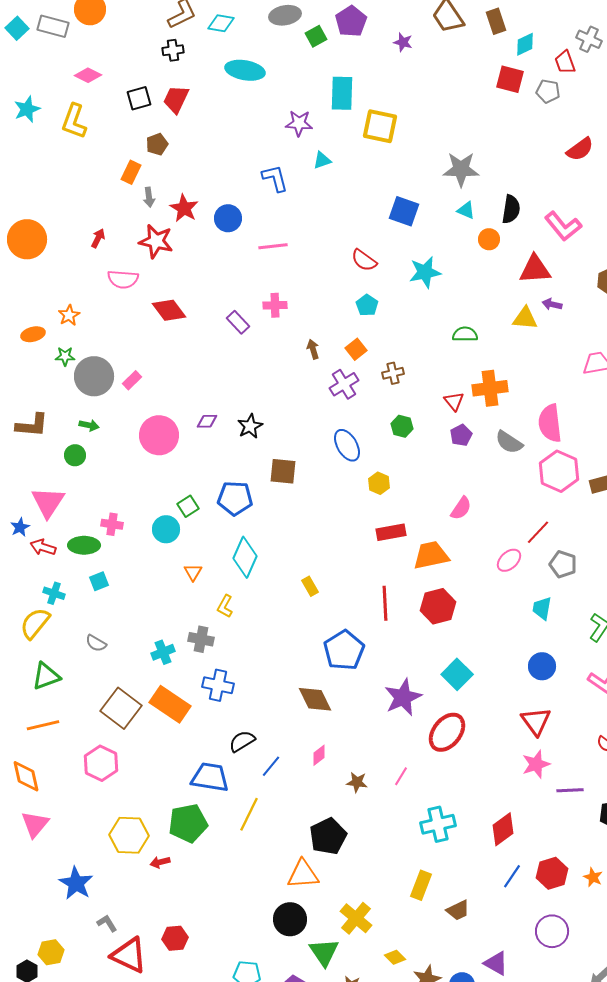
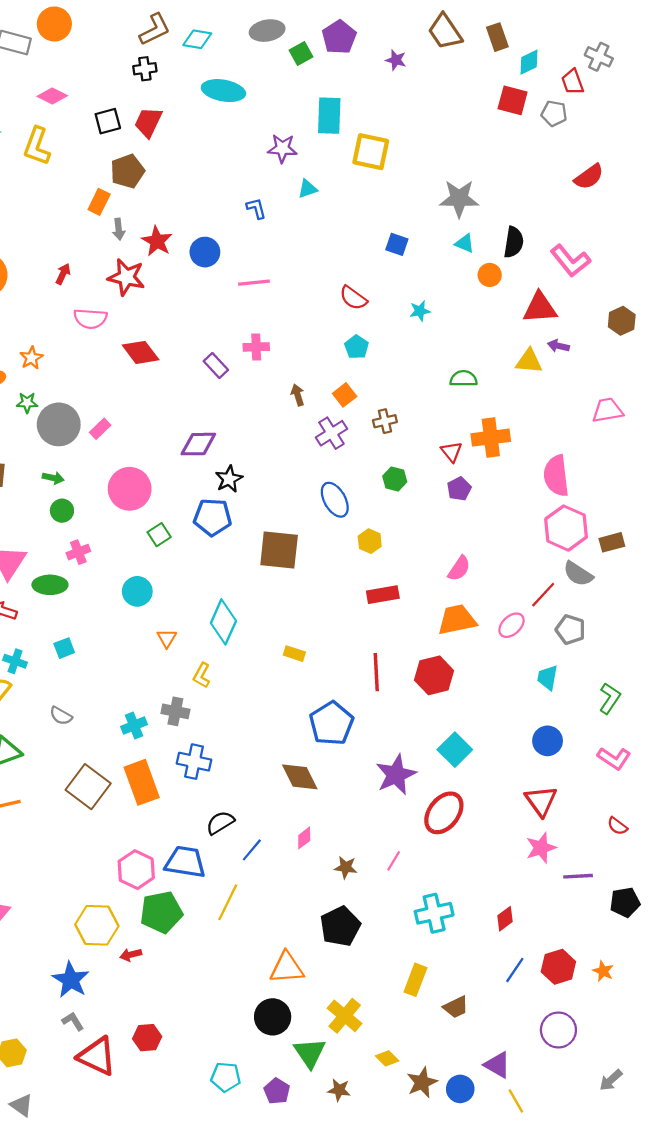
brown pentagon: (157, 144) -> (127, 171), size x1.4
blue L-shape: (275, 178) -> (256, 208), size x0.7
blue square: (404, 211) -> (397, 244), size x0.7
cyan star: (425, 272) -> (420, 311), size x0.6
purple diamond: (207, 421) -> (198, 444), moved, size x1.6
gray semicircle: (509, 442) -> (578, 574), moved
green circle: (75, 455) -> (62, 511), moved
brown square: (283, 471) -> (279, 550), moved, size x1.4
blue pentagon: (235, 498) -> (213, 517), moved
green square: (188, 506) -> (159, 535), moved
pink cross: (112, 524) -> (78, 552), moved, turned -30
green ellipse: (84, 545) -> (50, 585), moved
orange trapezoid: (431, 555) -> (457, 620), moved
yellow rectangle: (310, 586) -> (294, 654), turned -42
orange rectangle: (170, 704) -> (142, 782), turned 36
pink hexagon: (101, 763) -> (136, 870), moved
red diamond: (503, 829) -> (505, 919), size x0.7
black pentagon: (328, 836) -> (340, 926), moved
blue star: (76, 883) -> (71, 980), moved

